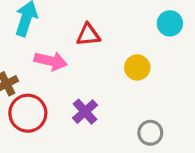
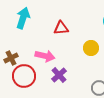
pink arrow: (51, 61) -> (45, 56), moved

